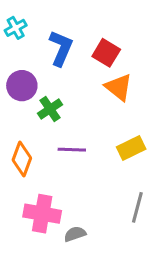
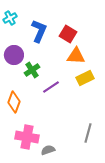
orange triangle: (119, 87) -> (76, 56), turned -36
yellow rectangle: (131, 148) -> (85, 78), moved
purple line: (72, 150) -> (51, 87), moved, turned -36

